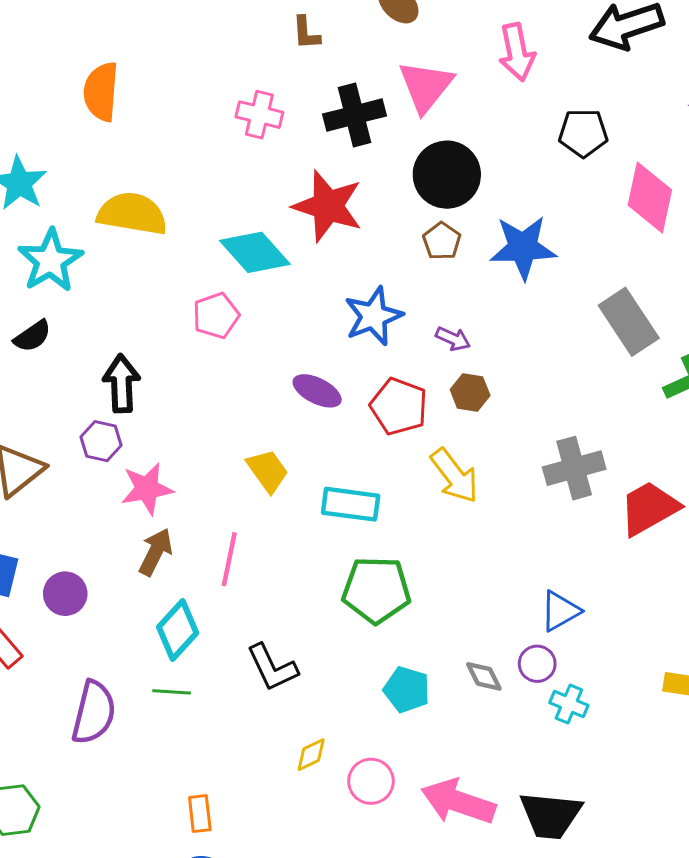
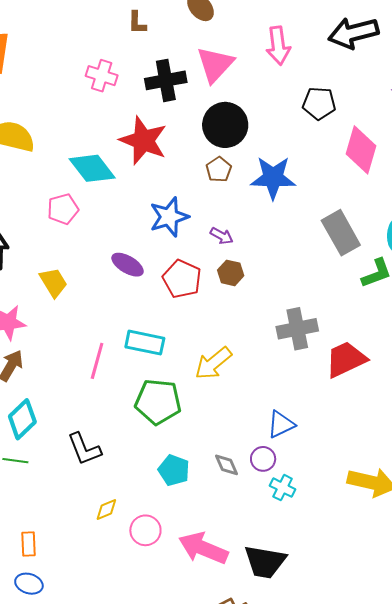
yellow trapezoid: (268, 471) -> (54, 283), moved
yellow arrow: (454, 476) -> (213, 363), moved, turned 84
pink line: (229, 559) -> (97, 361), moved

